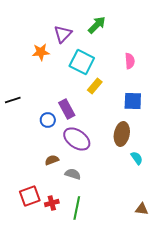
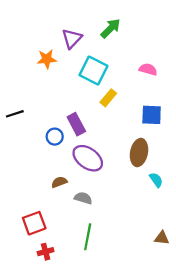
pink semicircle: (130, 61) -> (148, 69), turned -70
red cross: (52, 203) -> (46, 252), moved

